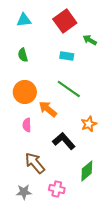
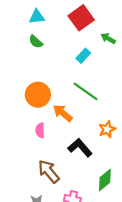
green semicircle: (23, 55) -> (36, 42), moved, turned -32
cyan rectangle: (67, 56) -> (83, 56), turned -56

